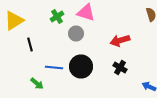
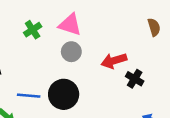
gray circle: (76, 34) -> (71, 52), moved
black cross: (120, 68) -> (135, 79), moved

